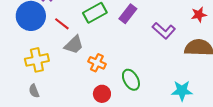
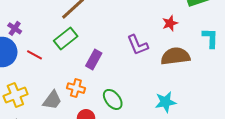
purple rectangle: (128, 14) -> (94, 59), moved
purple L-shape: (164, 31) -> (138, 45), turned 35
gray trapezoid: (74, 45) -> (52, 100), moved

